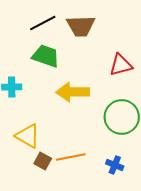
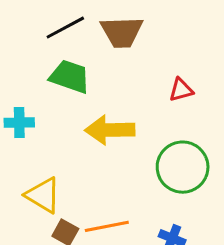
red triangle: (121, 65) -> (181, 90), size x0.7

